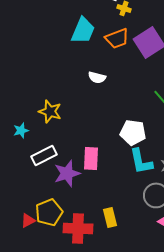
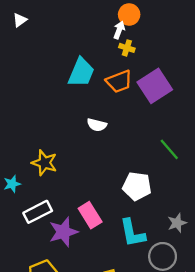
pink rectangle: (91, 158) -> (90, 215), turned -35
cyan L-shape: (141, 161) -> (132, 233), moved

